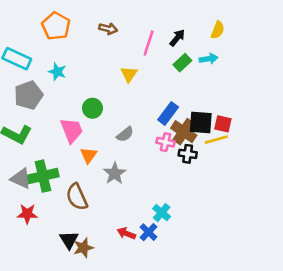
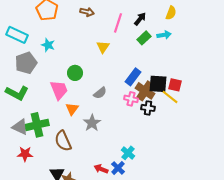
yellow line: (216, 140) -> (170, 97), turned 54

